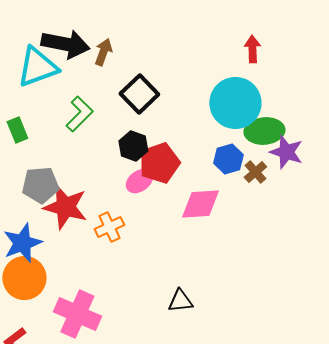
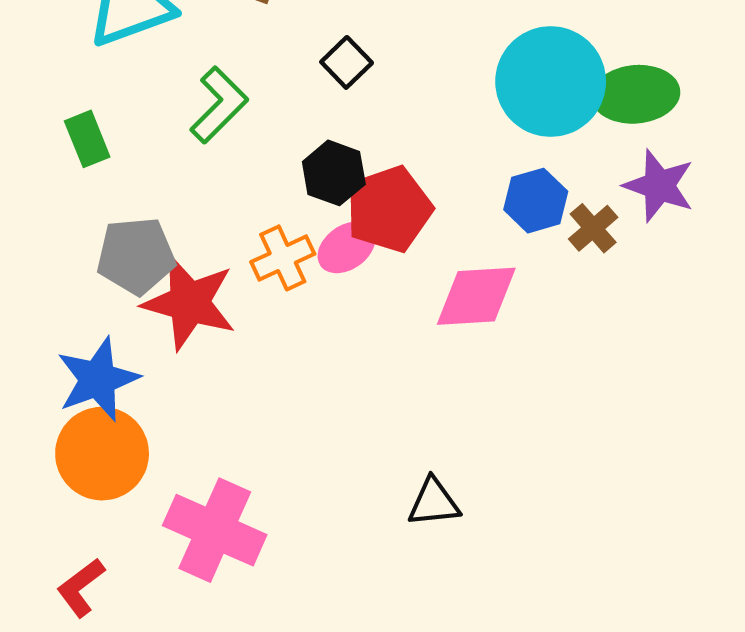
black square: (139, 94) -> (347, 62), size x0.6
green ellipse: (264, 131) -> (636, 94), moved
orange cross: (109, 227) -> (283, 258), moved

